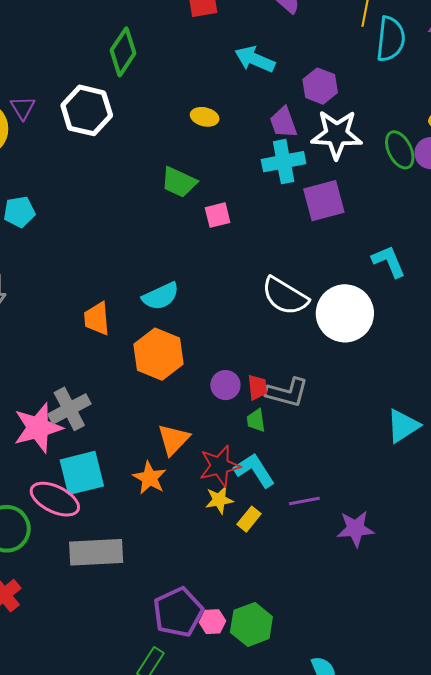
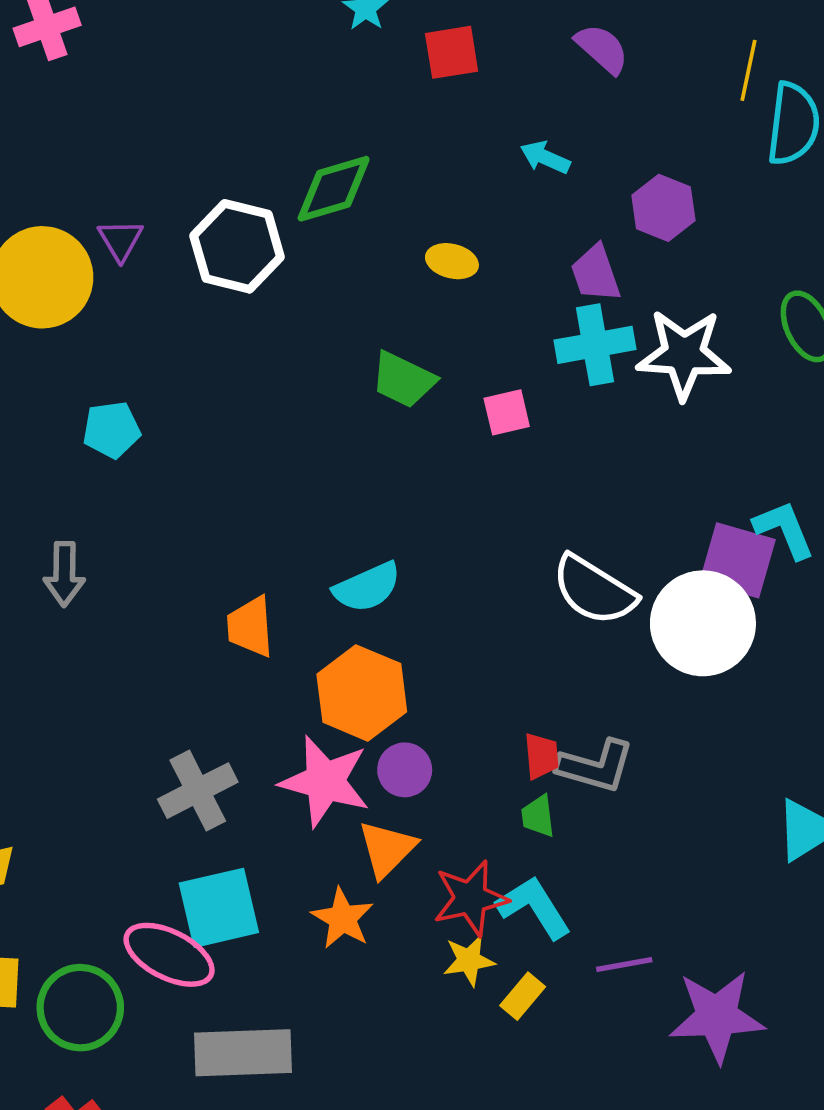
green diamond: (123, 52) -> (334, 189), moved, turned 39
cyan arrow: (255, 59) -> (545, 157), size x0.7
white star: (337, 134) -> (684, 354), moved
purple square: (324, 201) -> (738, 560), moved, turned 30
pink square: (218, 215) -> (507, 412), moved
purple circle: (225, 385) -> (405, 770), moved
pink star: (38, 428) -> (325, 781), moved, turned 30
purple star: (356, 529) -> (717, 1016), size x1.4

